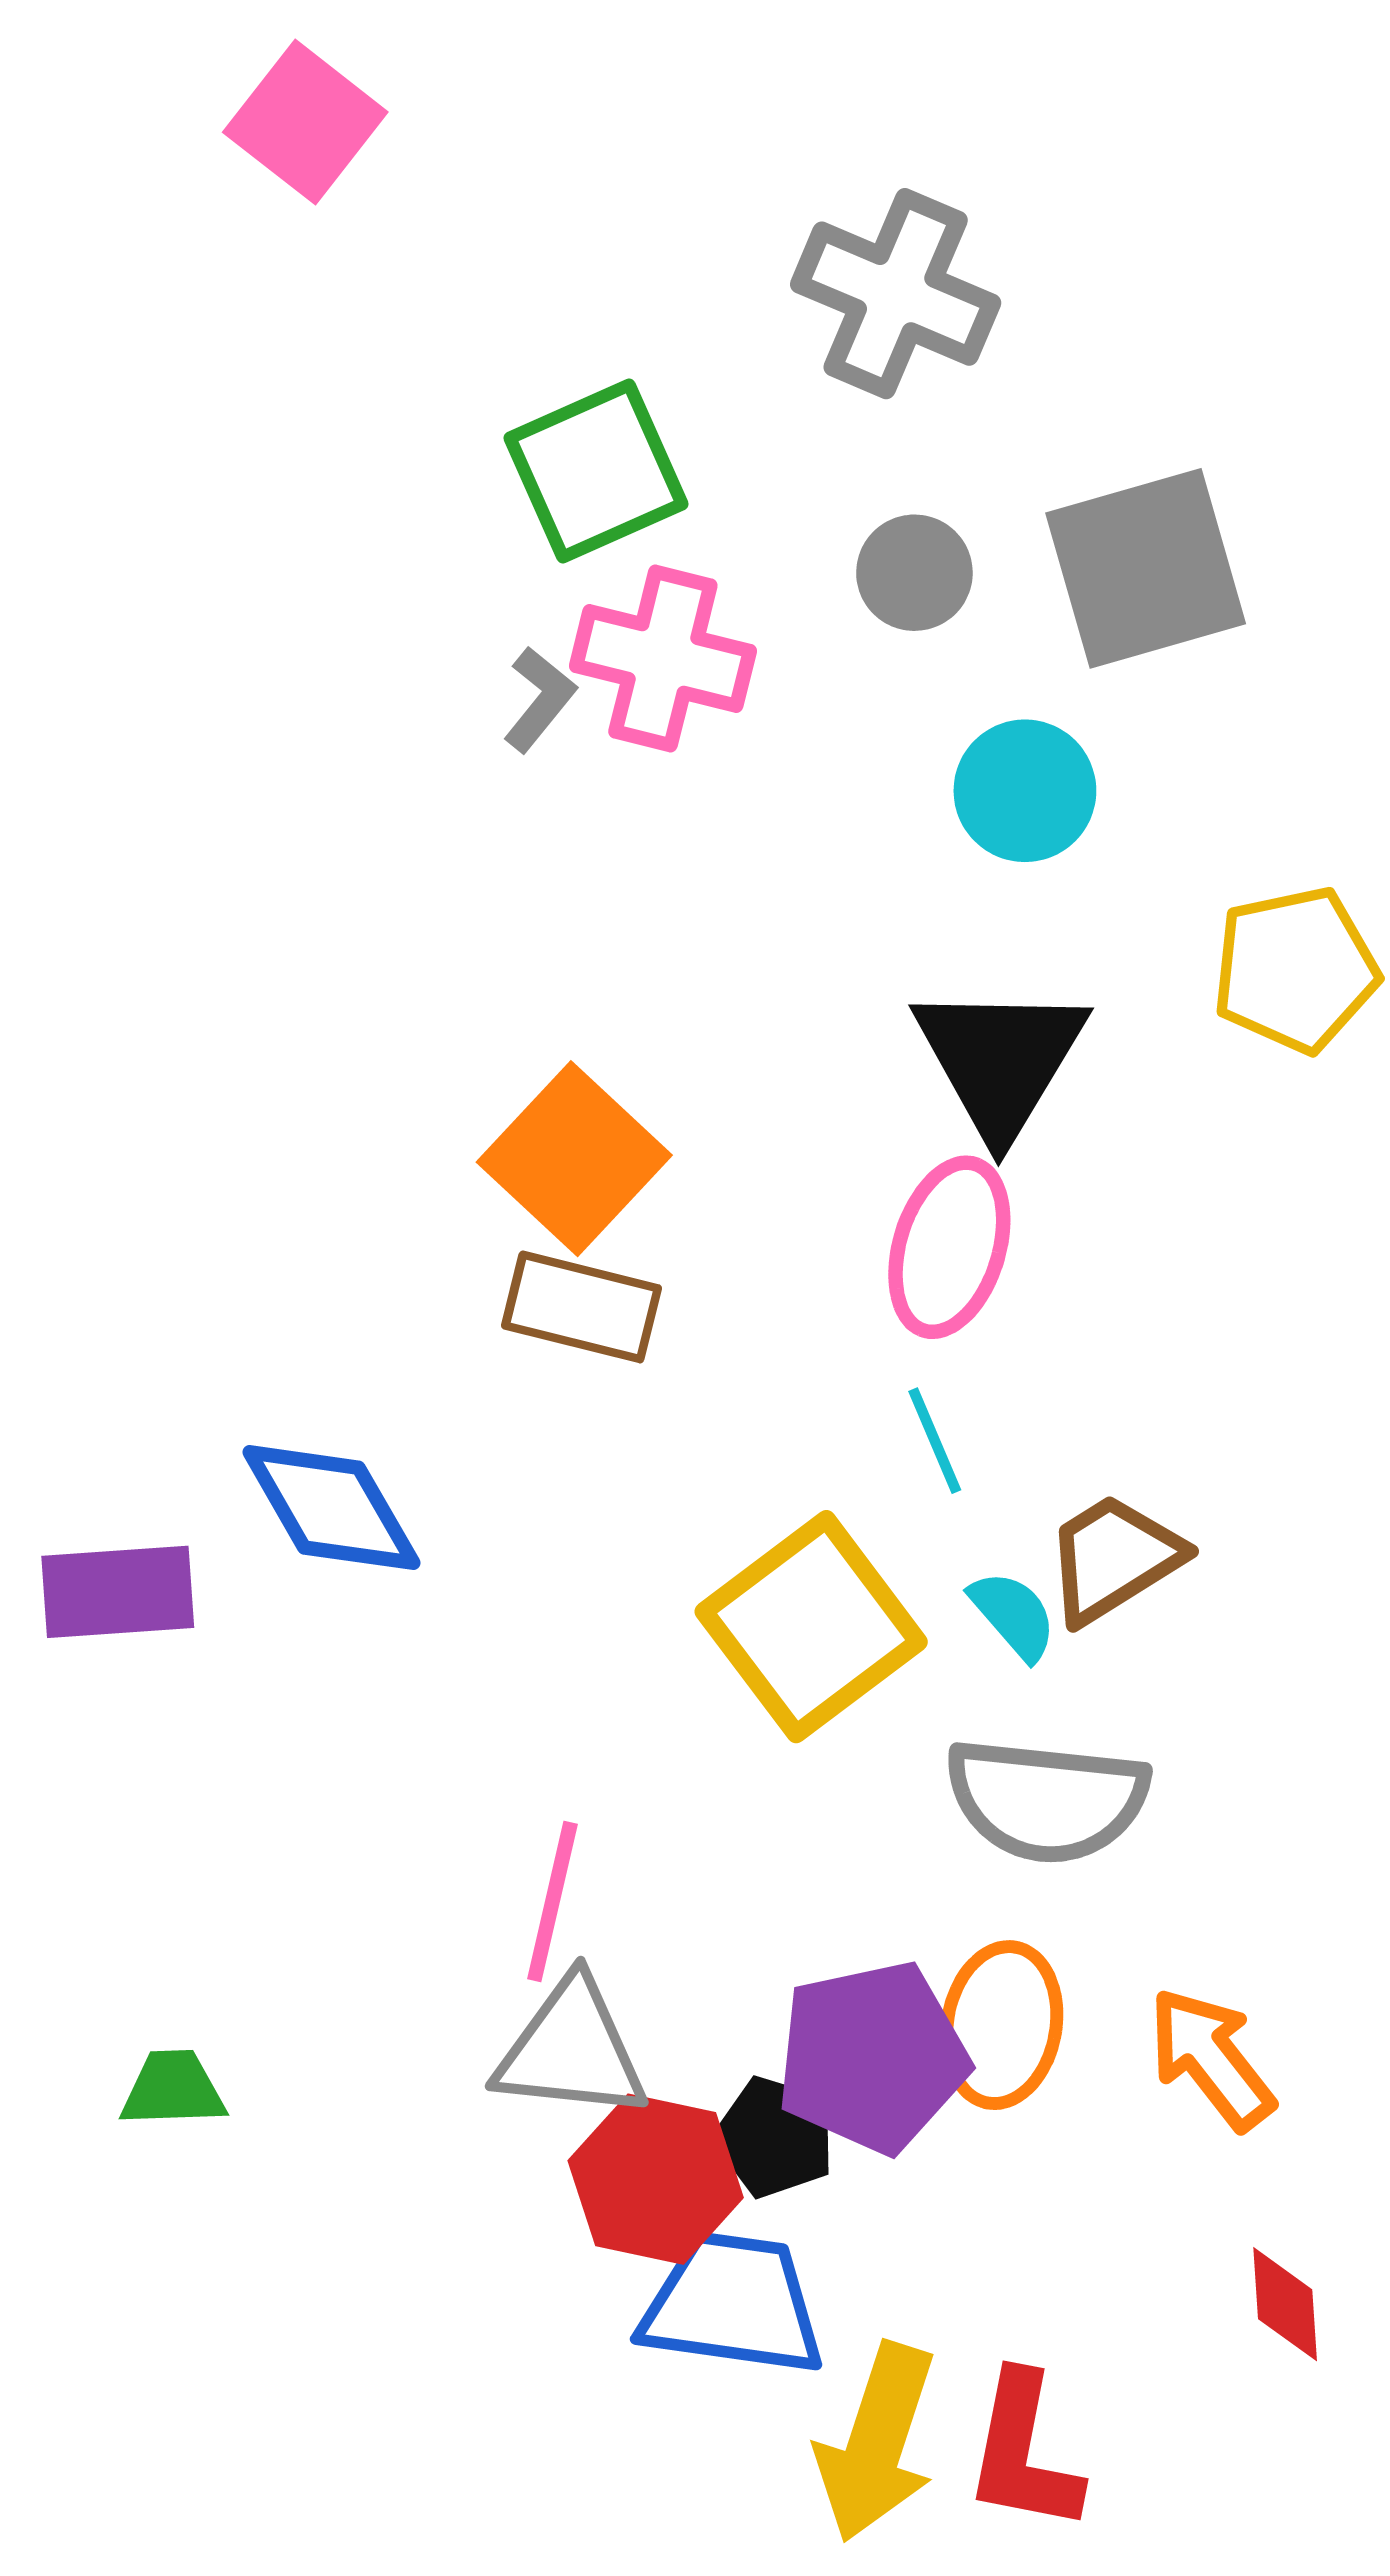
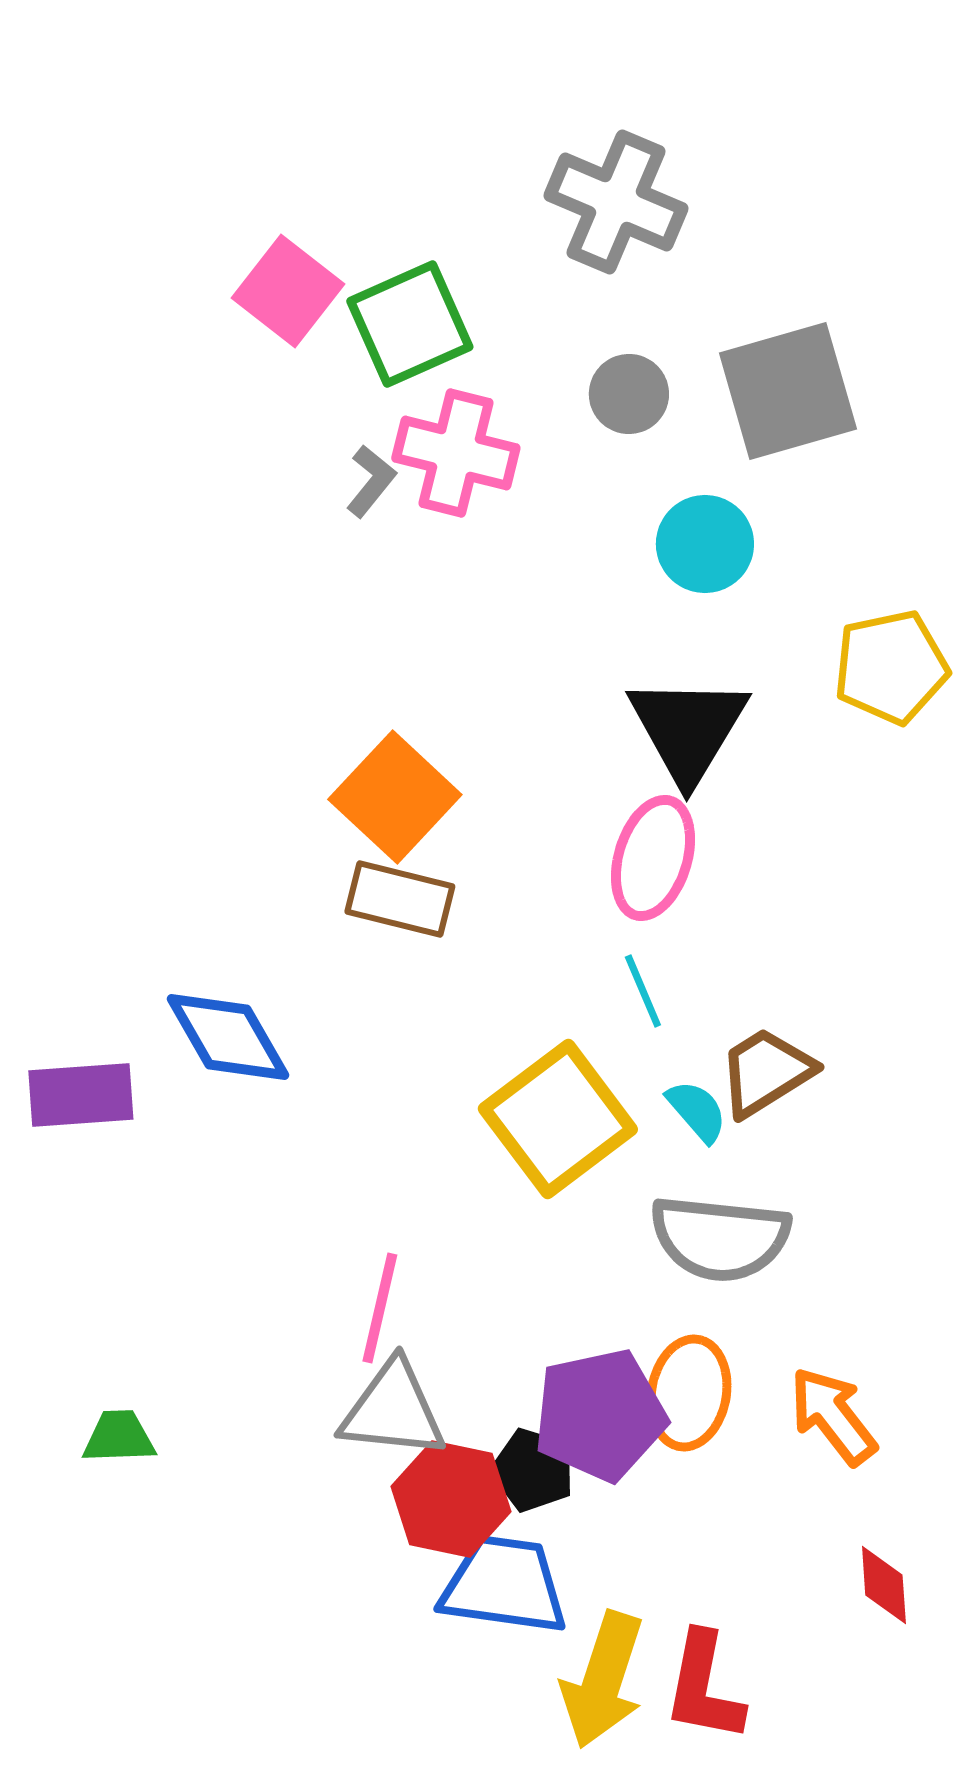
pink square: (305, 122) -> (288, 291), moved

